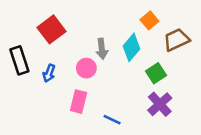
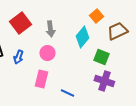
gray arrow: (102, 49) -> (50, 29), moved
green square: (156, 73) -> (101, 57), turned -35
purple cross: (160, 104) -> (104, 81), turned -30

